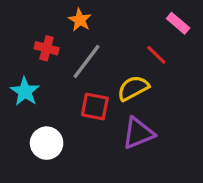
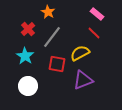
pink rectangle: (178, 23) -> (97, 14), moved
red cross: (47, 48) -> (28, 29), turned 32
cyan star: (25, 92) -> (25, 56), moved

